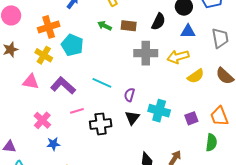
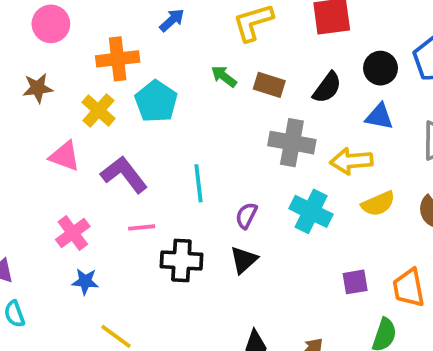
cyan line: (102, 83) -> (199, 183), turned 48
cyan cross: (159, 111) -> (311, 211), moved

